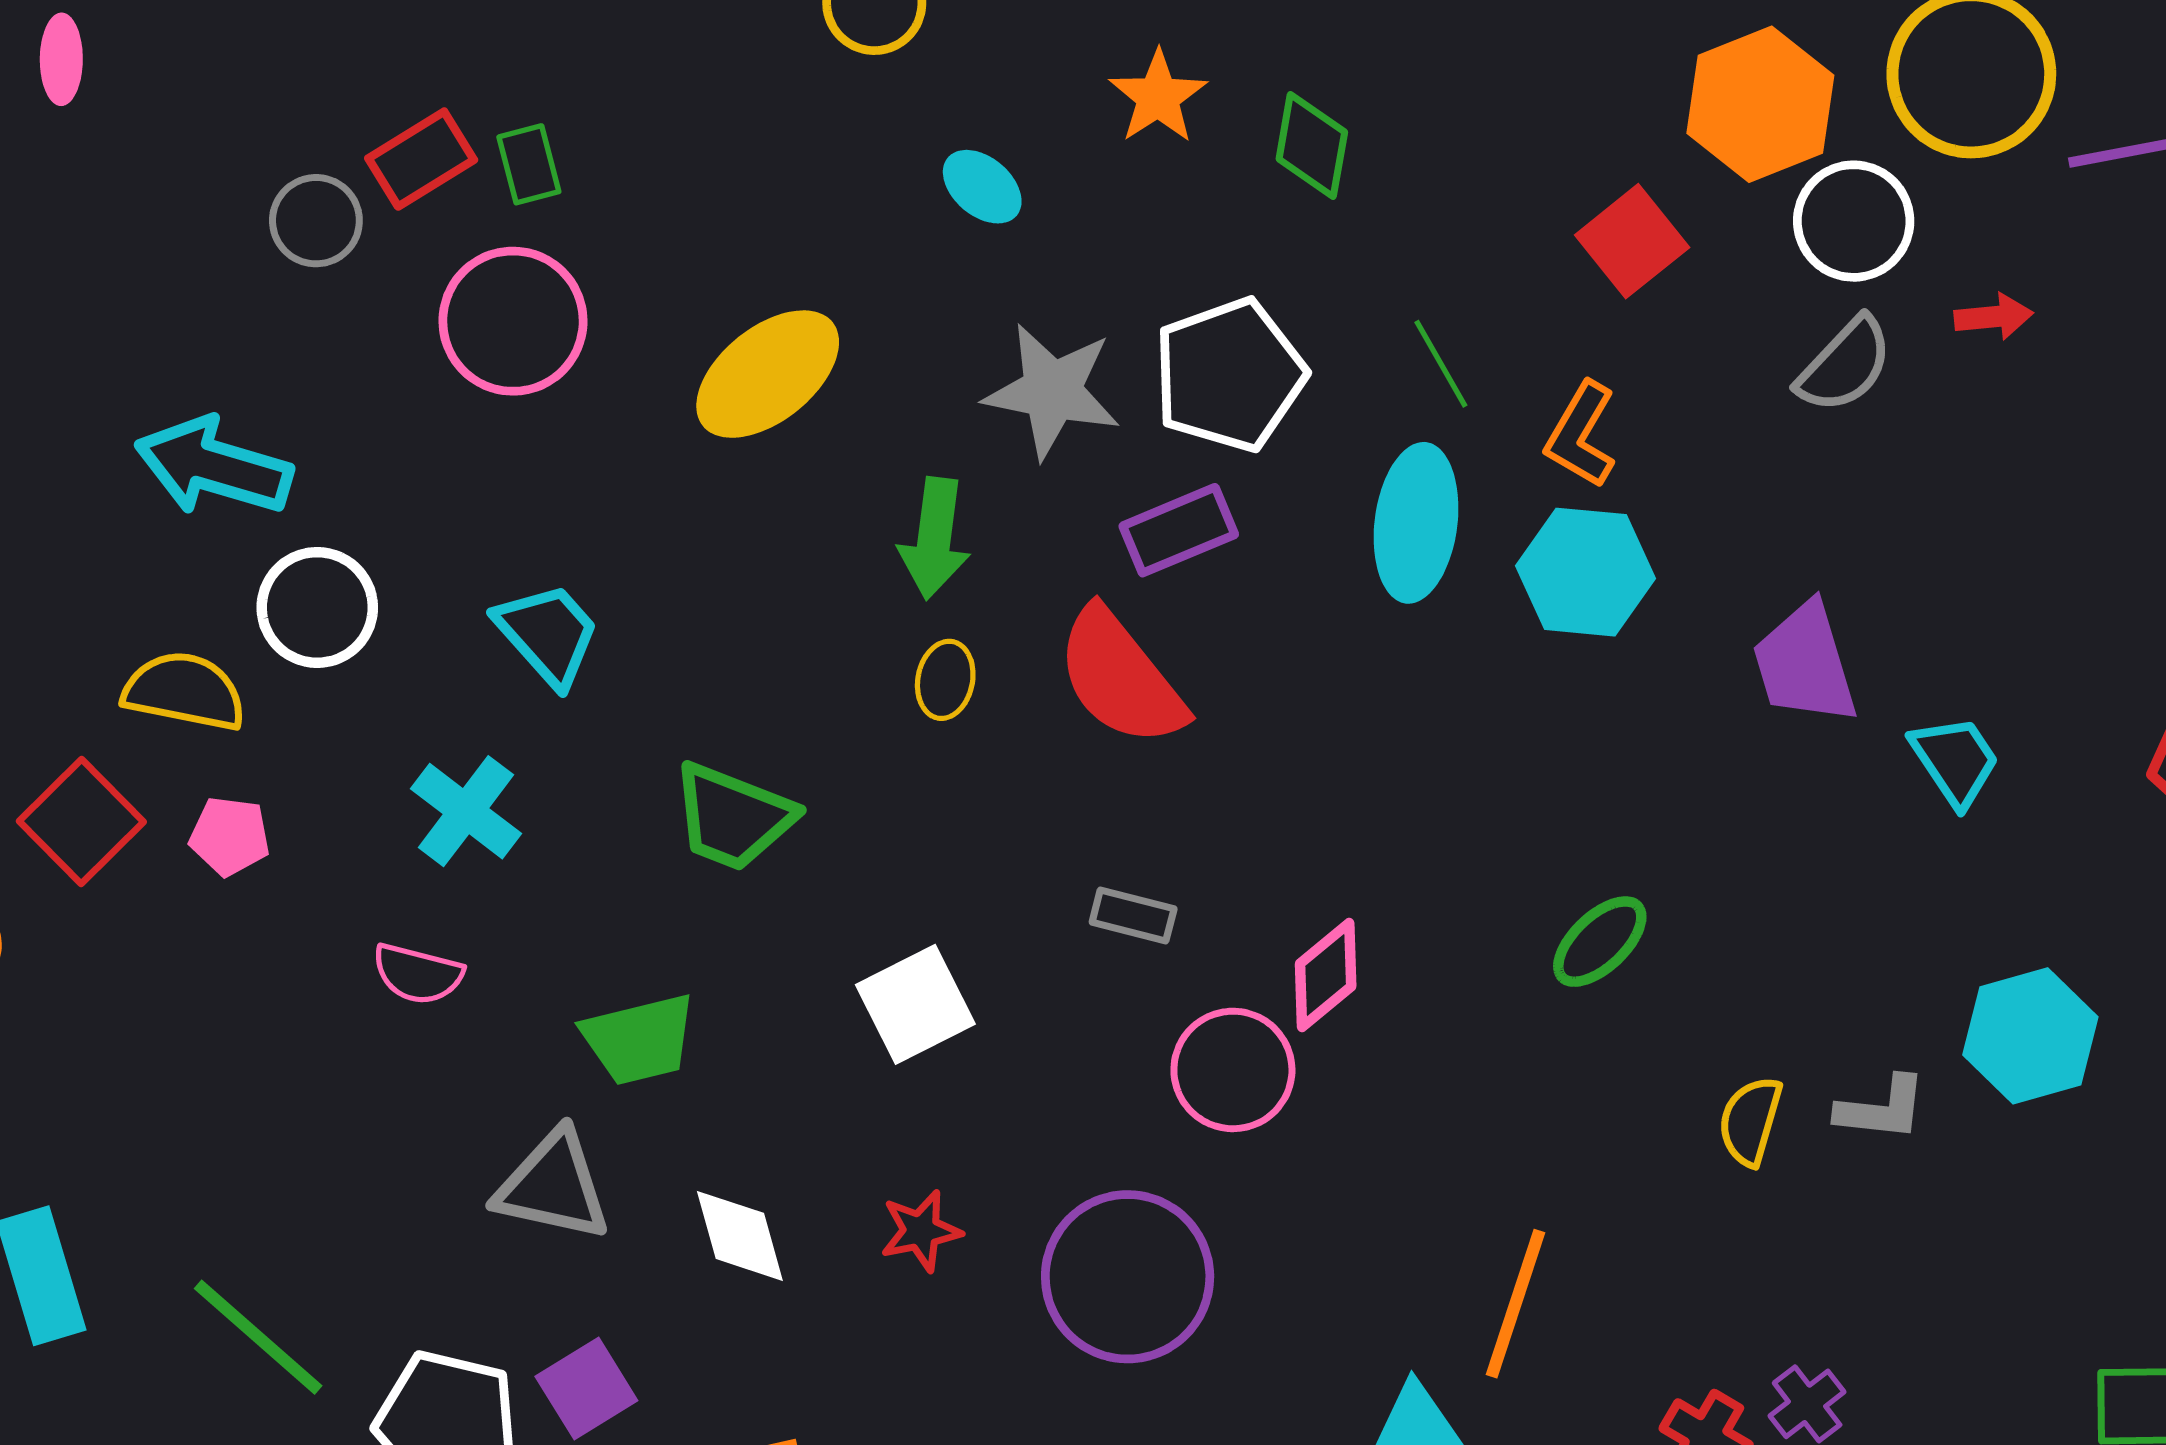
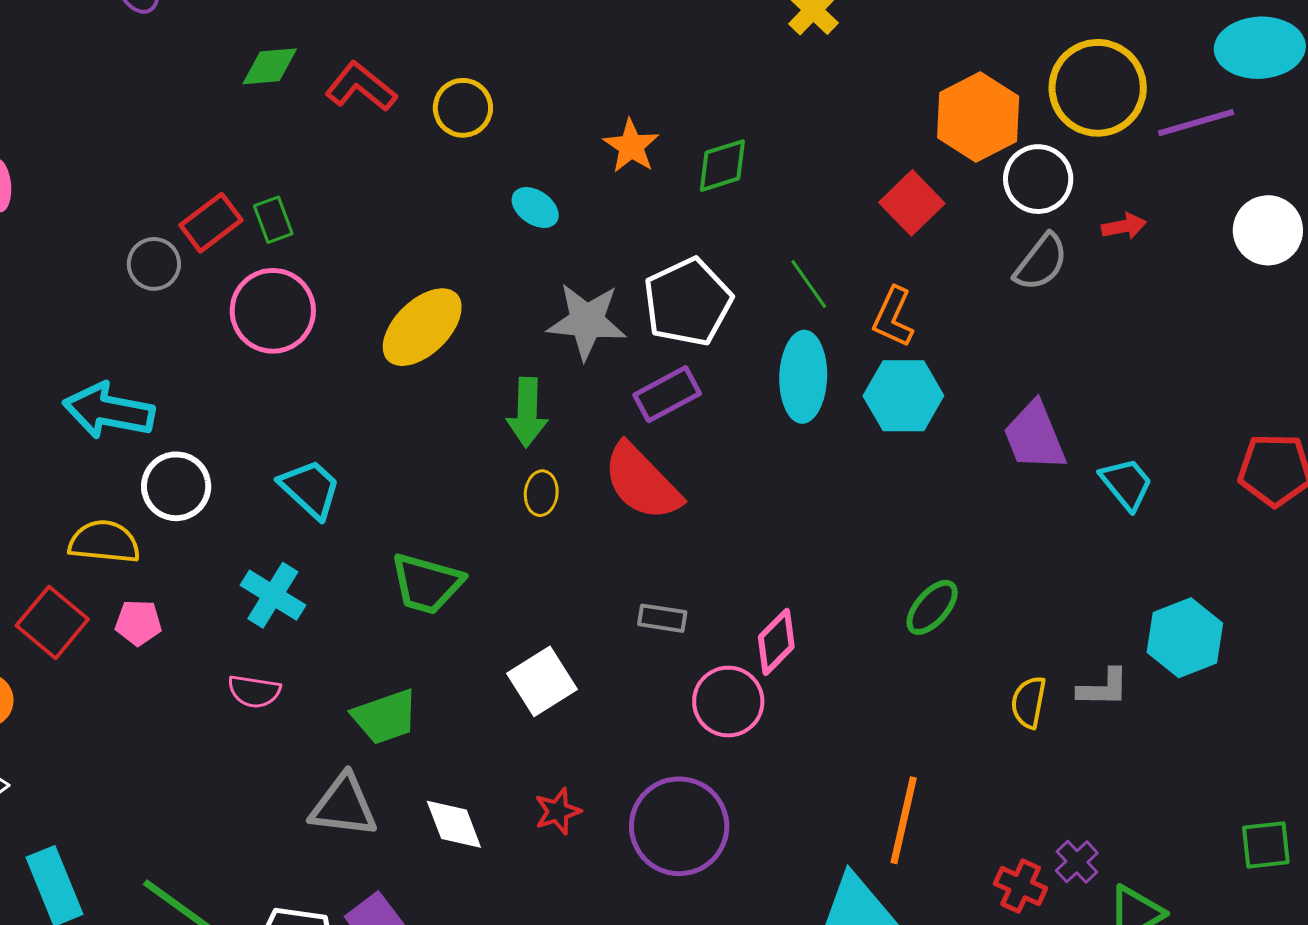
green diamond: (1312, 146) -> (722, 166), turned 68

